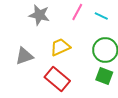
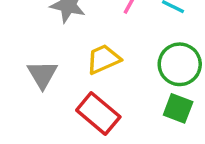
gray triangle: (24, 56) -> (42, 74), turned -42

